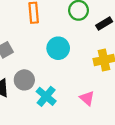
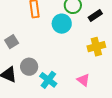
cyan circle: (58, 48) -> (62, 24), moved

